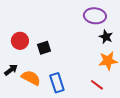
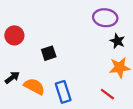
red circle: (20, 41) -> (14, 35), moved

